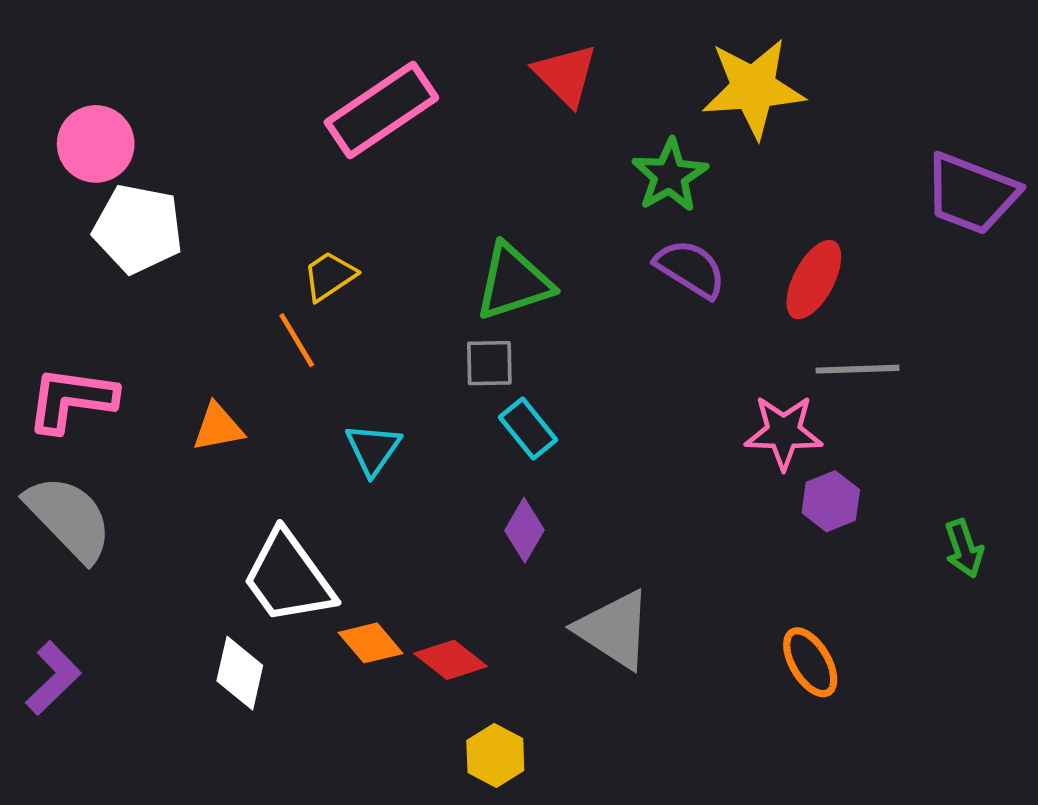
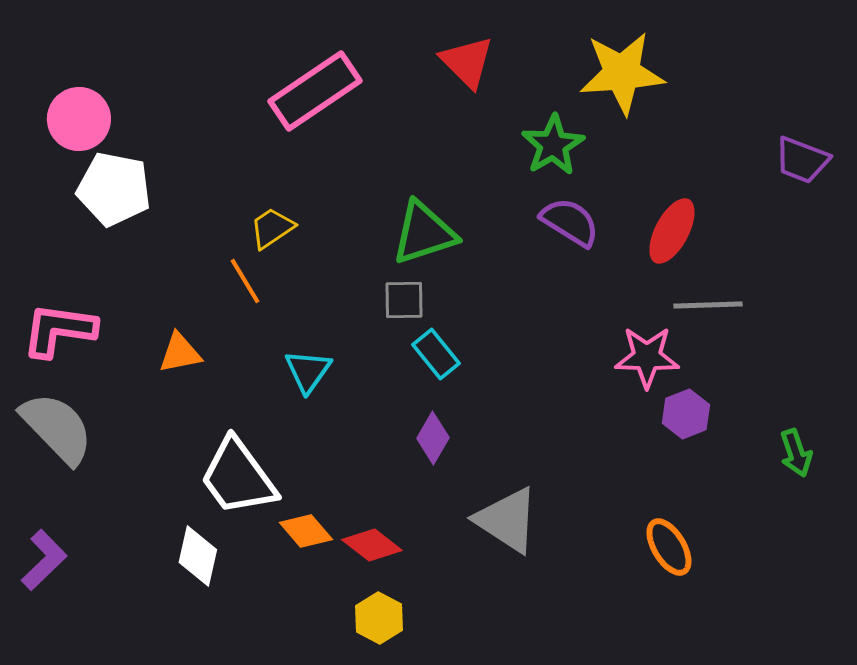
purple trapezoid: (971, 194) -> (802, 160), size x0.7
yellow hexagon: (495, 756) -> (379, 618), moved

